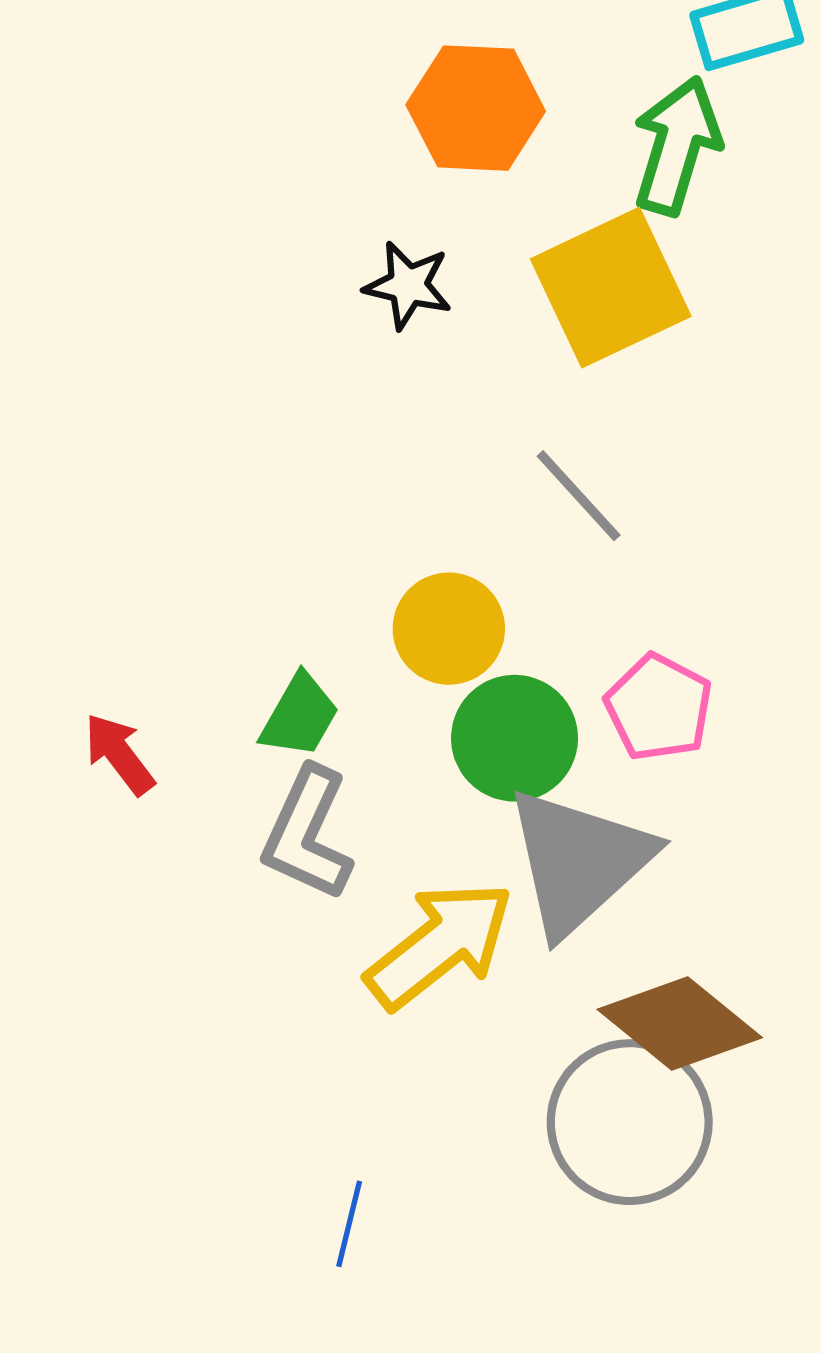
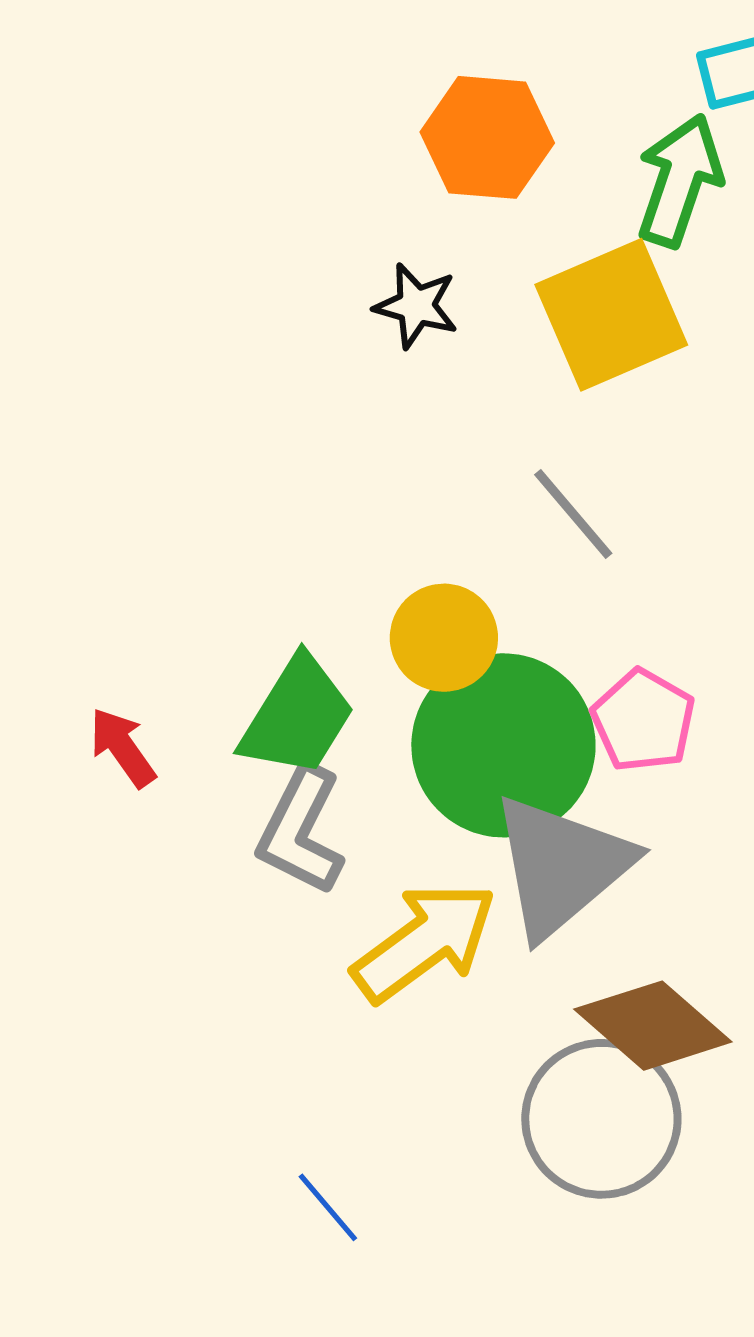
green trapezoid: (300, 716) -> (297, 716), size x1.5
green circle: (515, 738) -> (503, 745), size x1.5
blue line: (349, 1224) -> (328, 1207), turned -56

